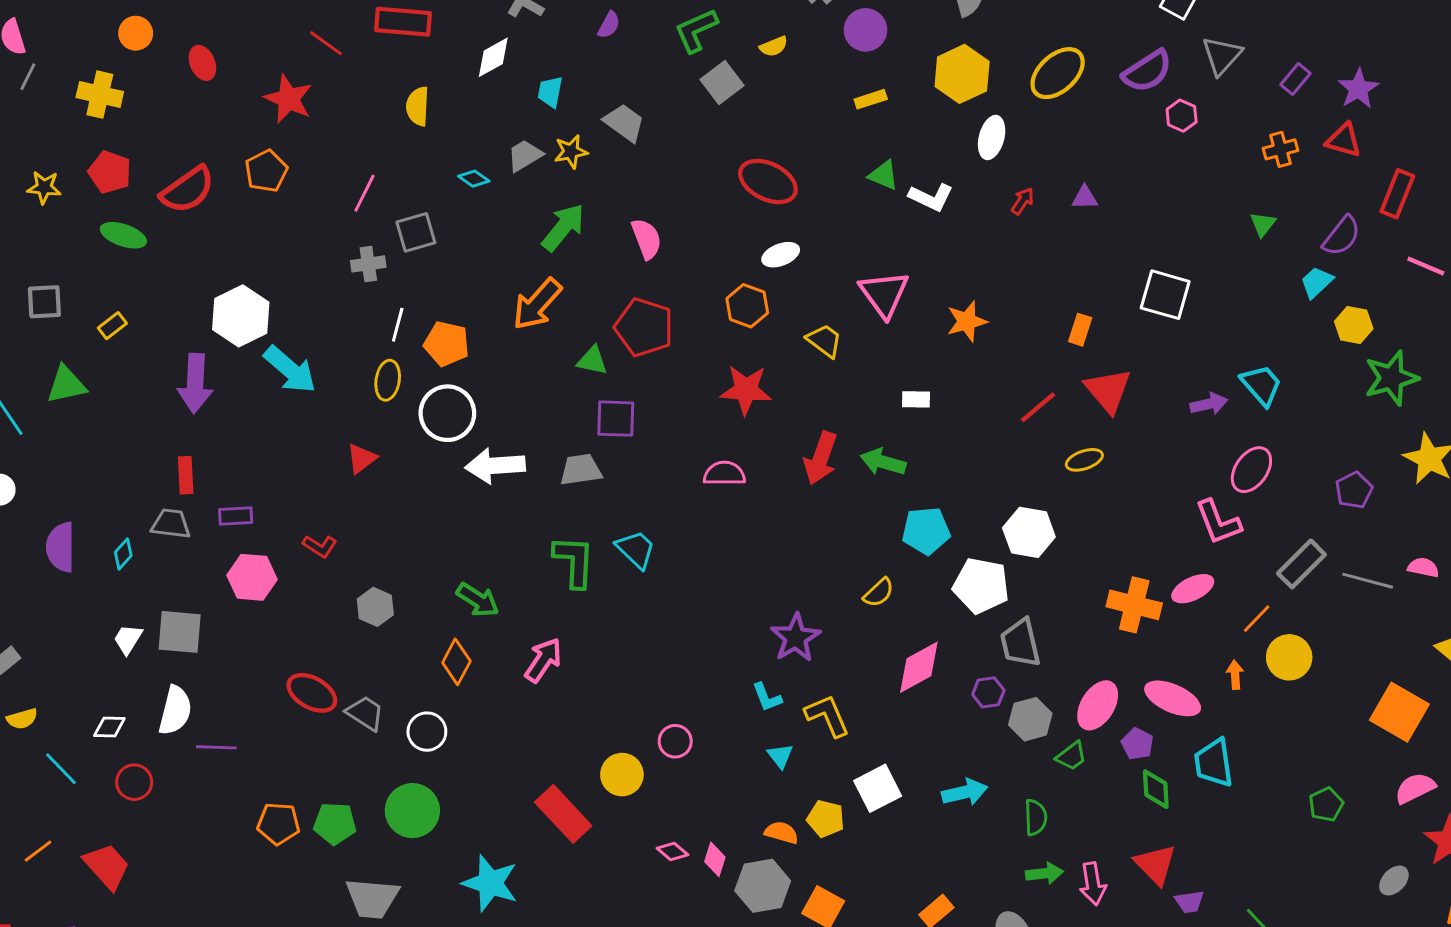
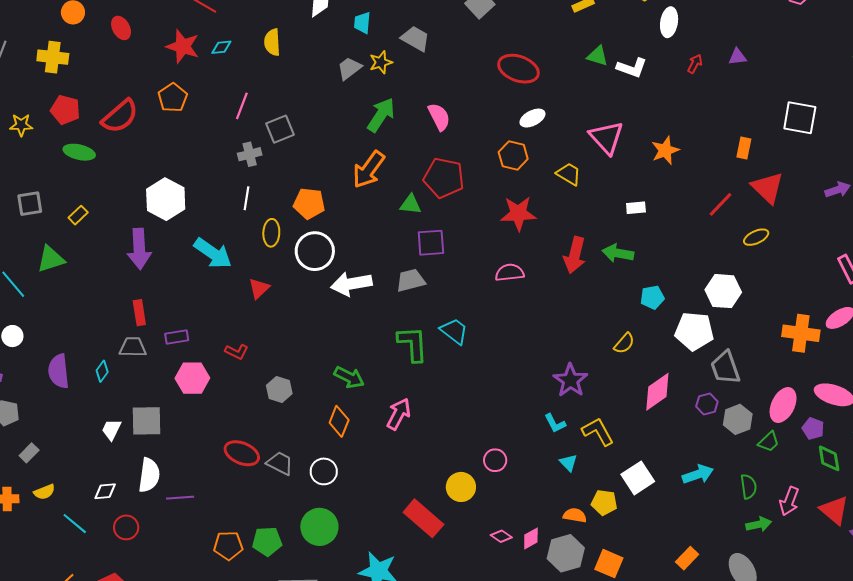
cyan diamond: (474, 179) -> (221, 47), moved, turned -35
white line: (398, 325) -> (247, 198), moved
cyan arrow: (290, 370) -> (213, 253), moved
cyan pentagon: (926, 531) -> (652, 297), size x0.7
pink diamond: (715, 859) -> (531, 539), turned 50
pink arrow: (1093, 884) -> (789, 501), moved, turned 36

